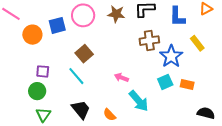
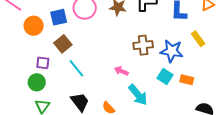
brown cross: (149, 41) -> (143, 45), moved
brown square: (84, 54) -> (63, 44), moved
blue star: (171, 56) -> (172, 51), turned -30
cyan square: (165, 82) -> (165, 76), turned -35

